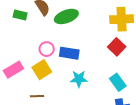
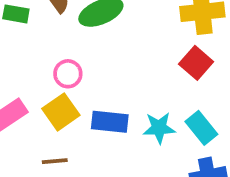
blue rectangle: (69, 53) -> (110, 122), moved
cyan star: (79, 79) -> (159, 128), moved

